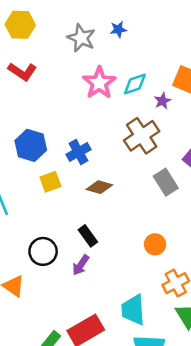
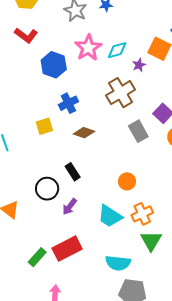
blue hexagon: (31, 145) -> (54, 65), moved
black circle: (43, 251) -> (47, 189), moved
purple arrow: (81, 265) -> (70, 207), moved
cyan trapezoid: (133, 310) -> (110, 216), moved, turned -56

